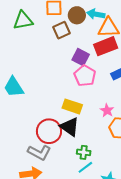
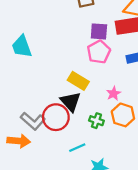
purple square: (81, 57) -> (99, 31), turned -36
red circle: (49, 131) -> (56, 117), moved
green cross: (84, 152) -> (96, 121), moved

